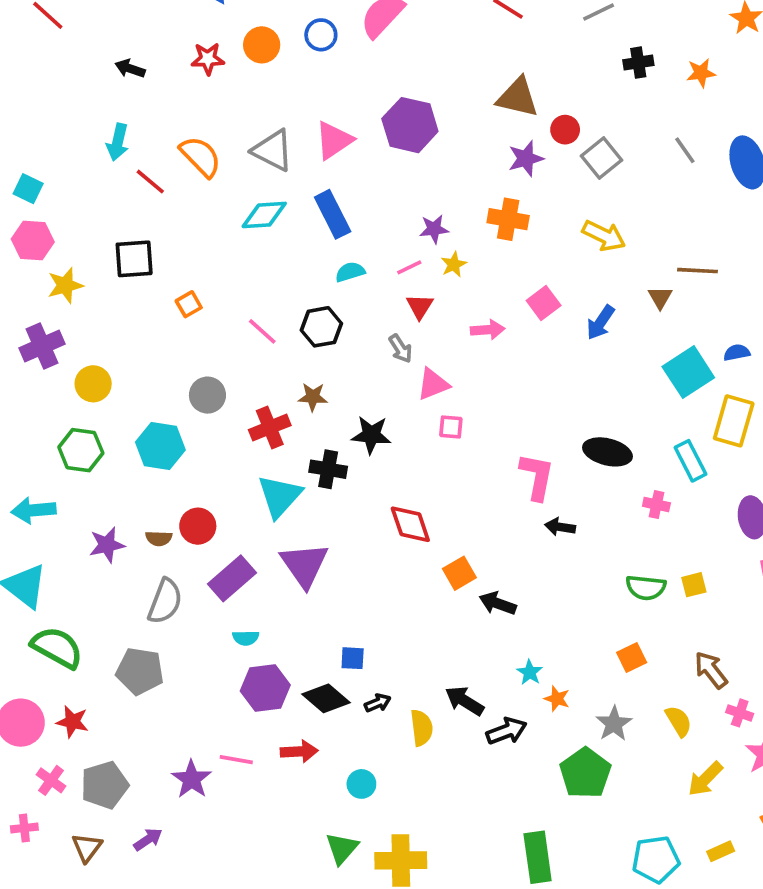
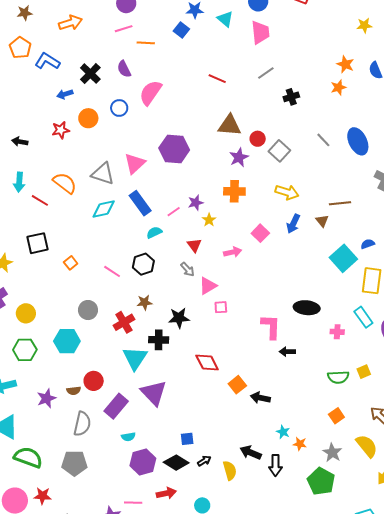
orange star: (701, 73) -> (338, 87), moved
pink line: (409, 267) -> (174, 212), moved
blue arrow: (601, 322) -> (293, 224), moved
cyan rectangle: (690, 461) -> (363, 317), moved
yellow semicircle: (679, 721) -> (367, 446), size x1.4
black arrow: (507, 731) -> (275, 465), turned 120

